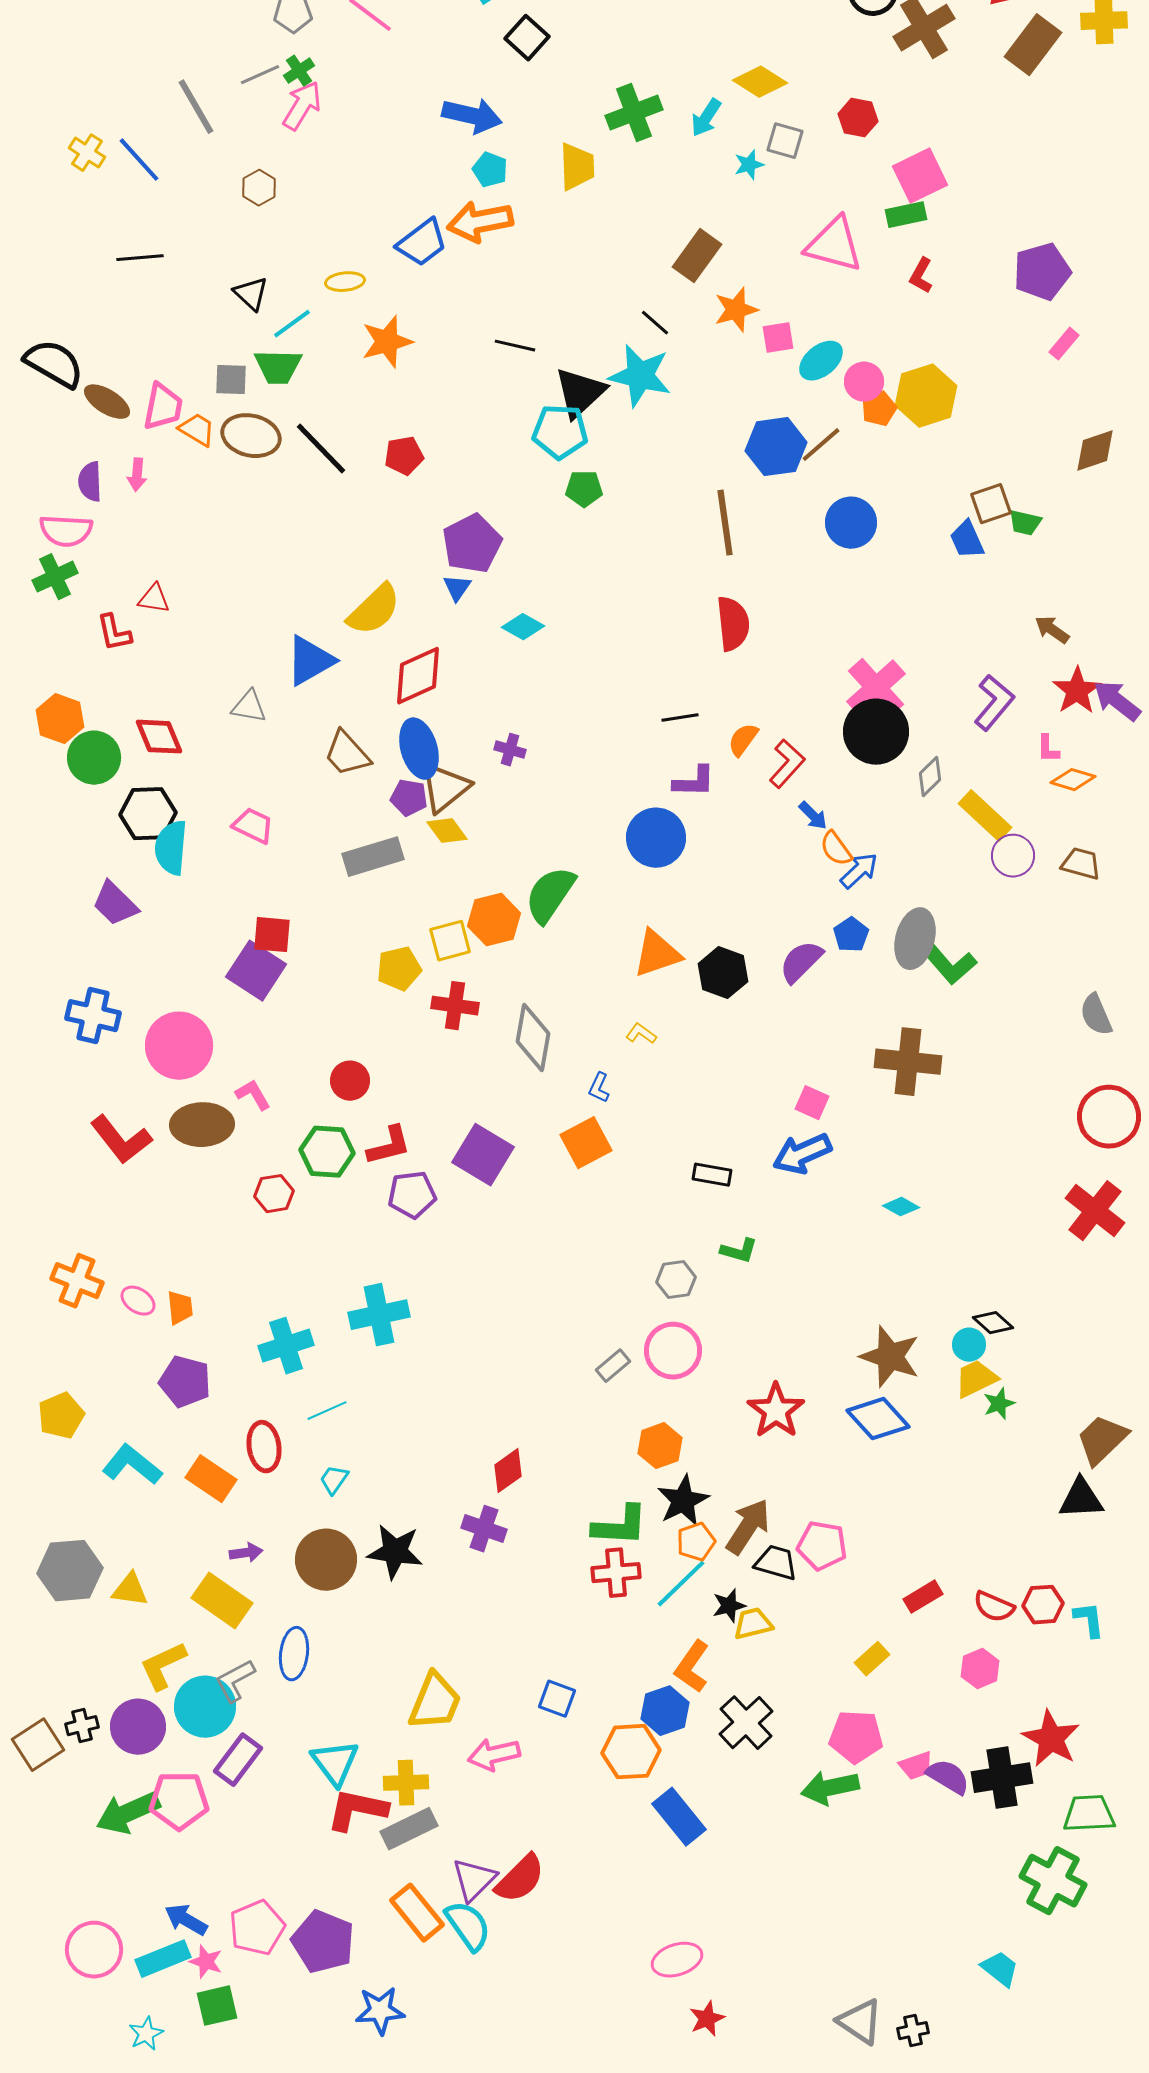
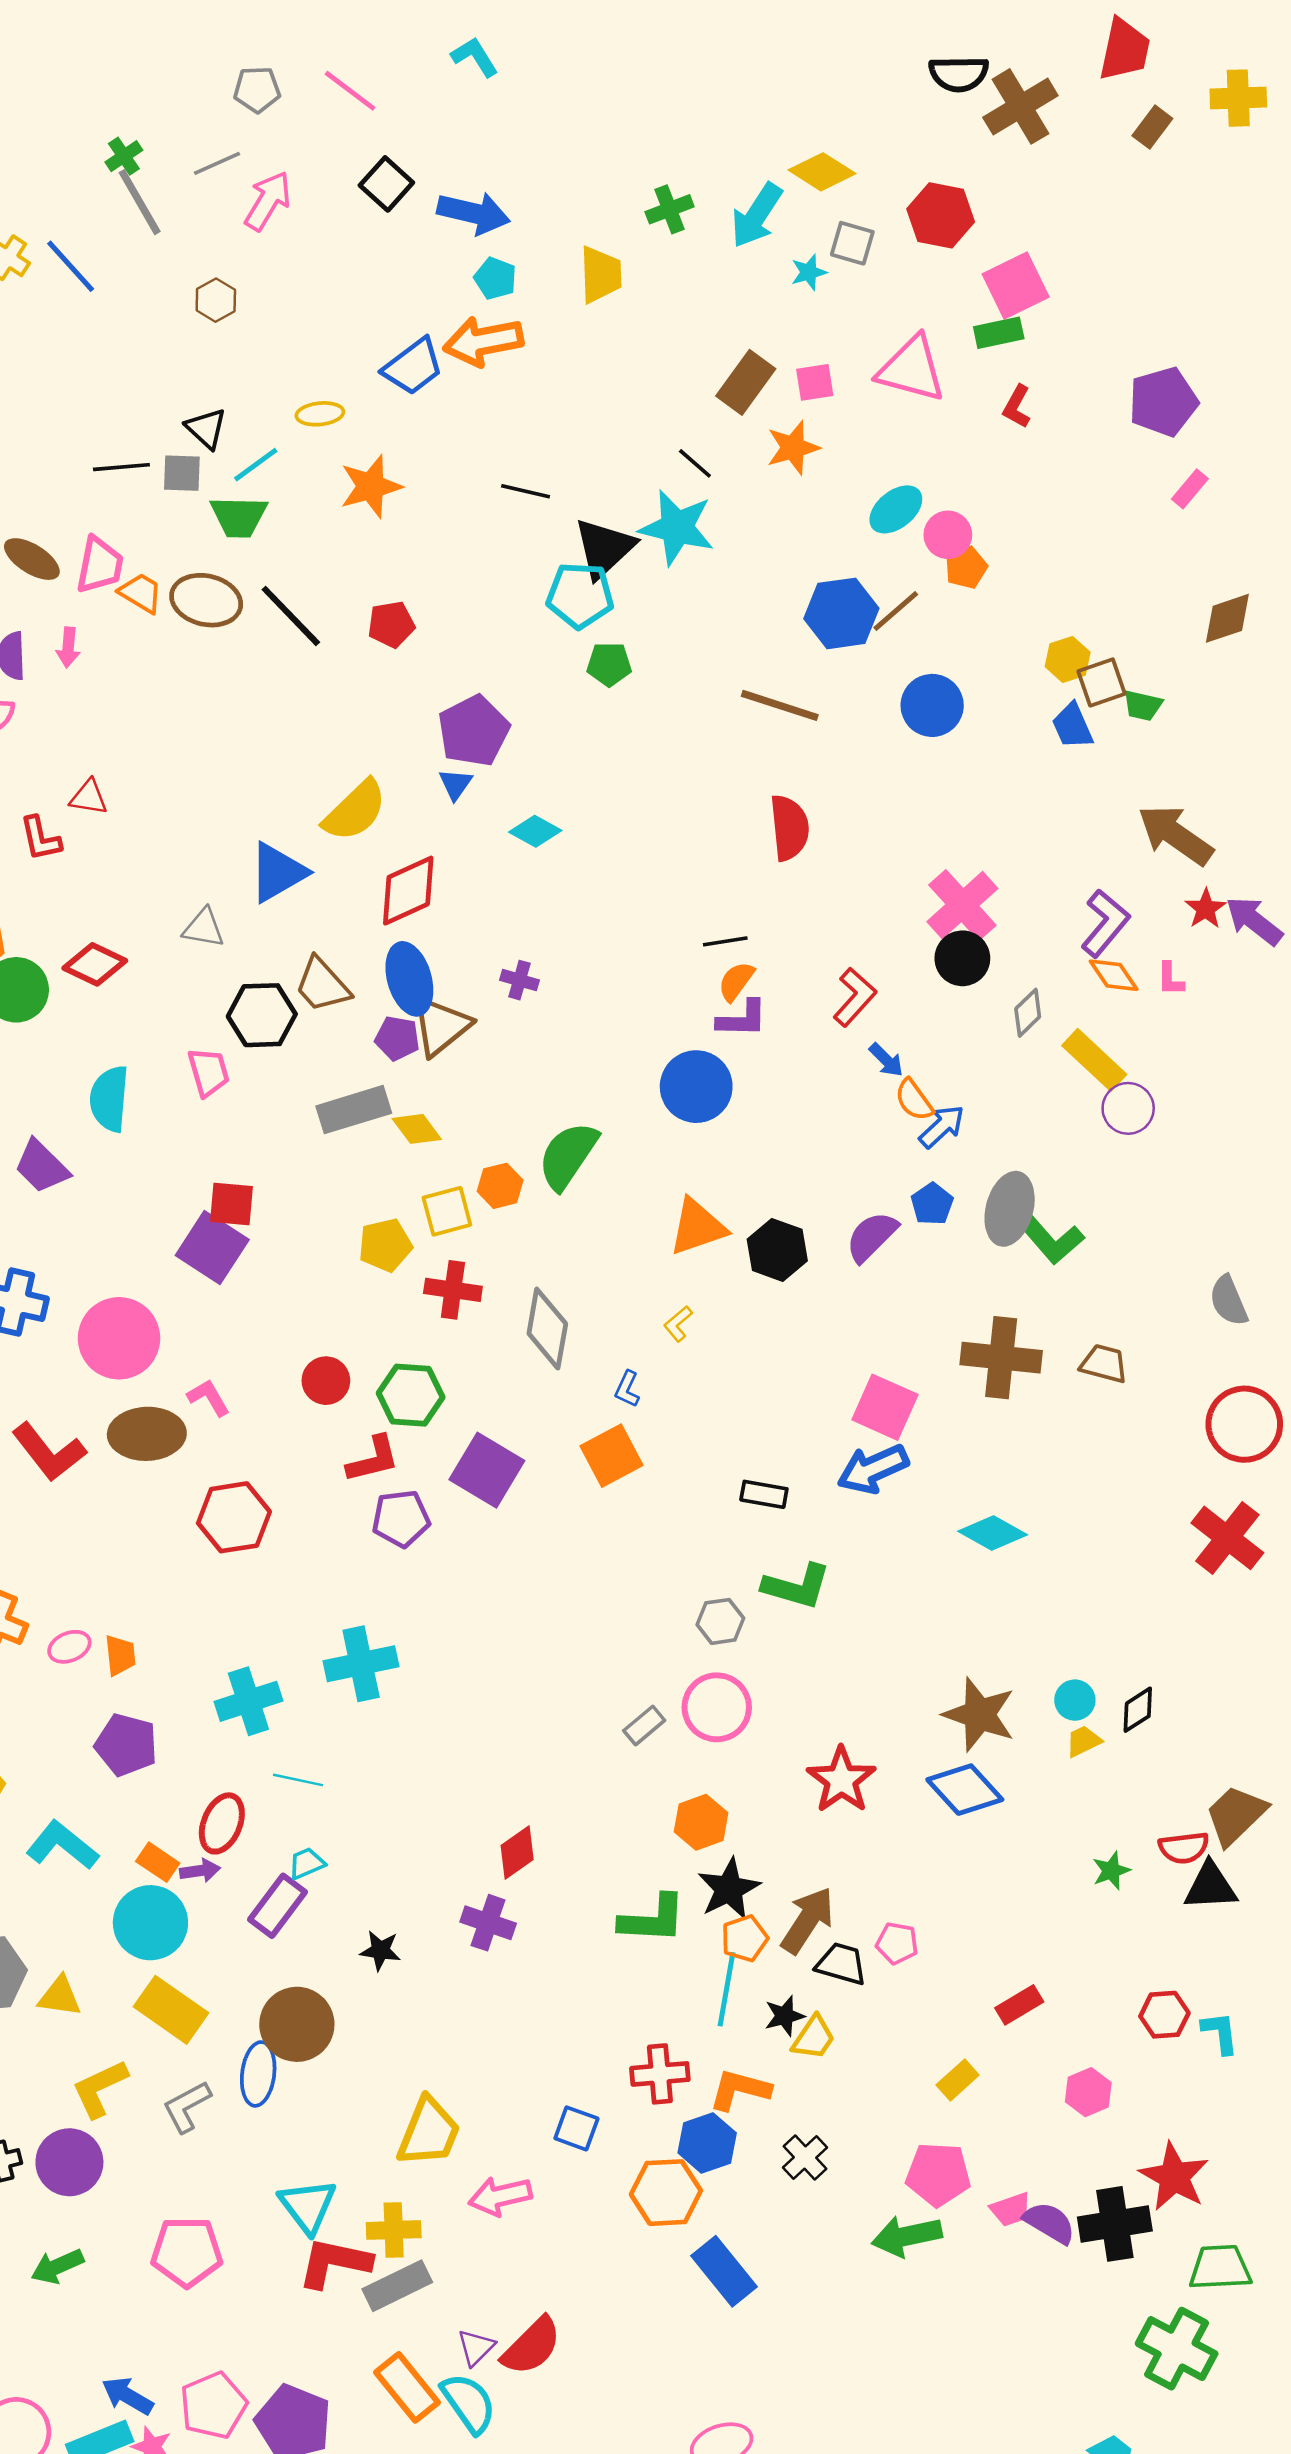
black square: (527, 38) -> (386, 184), moved
brown rectangle: (1033, 45) -> (1152, 127), size x0.6
green cross: (299, 71) -> (124, 156), moved
green cross: (634, 113) -> (670, 209), size x0.7
cyan arrow: (706, 118) -> (757, 215), size x1.4
red hexagon: (858, 118) -> (941, 215), size x1.4
black line: (140, 258) -> (121, 467), moved
pink square: (778, 338) -> (815, 382), moved
gray square: (231, 380) -> (182, 473), moved
yellow hexagon: (926, 396) -> (1068, 659), moved, size x0.6
brown line: (725, 523) -> (780, 705), turned -64
brown arrow: (1052, 630) -> (1175, 835), size x1.8
red star: (1077, 691) -> (1206, 909), size x0.7
black circle: (876, 732) -> (962, 958), size x0.7
red diamond: (159, 737) -> (95, 964), turned -42
orange semicircle: (743, 740) -> (736, 981), moved
orange diamond: (1073, 780) -> (1114, 975), moved, turned 39
black hexagon: (148, 814) -> (262, 1015), moved
pink trapezoid: (253, 826) -> (209, 1072), turned 48
yellow diamond: (447, 831) -> (417, 1129), moved
brown trapezoid: (1081, 864) -> (1104, 1364), moved
orange hexagon: (494, 920) -> (500, 1186), size x0.7
yellow L-shape: (641, 1034) -> (678, 1324), turned -76
pink square: (812, 1103) -> (885, 1407), size x1.6
green hexagon: (327, 1152) -> (411, 1395), moved
red hexagon: (274, 1194) -> (234, 1517), size x1.5
cyan diamond: (901, 1207) -> (993, 1533), size x1.5
green L-shape: (739, 1251) -> (797, 1586), size x1.5
pink ellipse: (138, 1301) -> (69, 1647), turned -56
black diamond: (993, 1323) -> (1138, 1710), moved, turned -75
yellow trapezoid: (976, 1379) -> (1083, 1741), size x0.7
green star: (999, 1404) -> (1111, 1871), moved
cyan line: (327, 1411) -> (298, 1780), turned 36
red ellipse: (264, 1447) -> (222, 1823), turned 30
orange rectangle: (211, 1479) -> (158, 1862), size x0.7
cyan trapezoid: (334, 1480) -> (307, 1863), turned 32
pink pentagon: (822, 1546) -> (897, 1943), size x0.7
black star: (395, 1552) -> (380, 1951), size x0.6
purple arrow: (246, 1553) -> (200, 1871), moved
brown circle: (326, 1560) -> (297, 2024), moved
red cross: (616, 1573) -> (660, 2074), moved
cyan line: (681, 1584) -> (726, 1989), turned -36
red semicircle: (994, 1607) -> (1184, 1848), moved, turned -30
yellow trapezoid: (753, 1624) -> (814, 2038), turned 138
orange L-shape: (692, 1667) -> (740, 2090), turned 70
cyan circle: (205, 1707) -> (150, 1923), moved
black cross: (746, 1723) -> (805, 2157), size x0.7
purple rectangle: (238, 1760) -> (278, 1906), moved
pink pentagon: (179, 1801) -> (187, 2252), moved
green arrow: (128, 1813) -> (57, 2266), size x0.7
purple triangle: (474, 1880) -> (476, 2347), size x0.7

